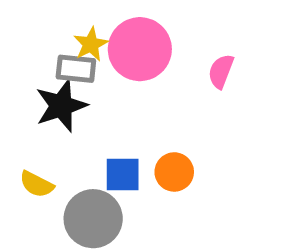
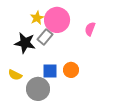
gray rectangle: (76, 69) -> (45, 37), moved, turned -56
black star: (61, 106) -> (25, 43), turned 30

